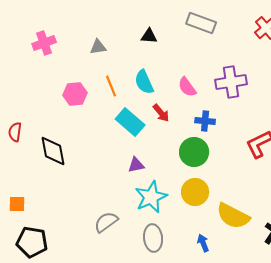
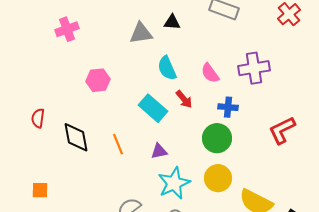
gray triangle: (98, 47) -> (141, 33), moved, size x1.4
orange line: (111, 86) -> (118, 144), moved

